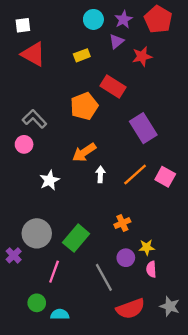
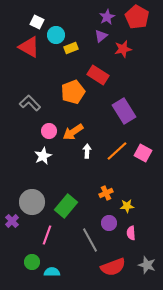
cyan circle: (93, 19) -> (56, 35), moved
white square: (23, 25) -> (37, 22), moved, turned 32
pink circle: (24, 144) -> (49, 131), moved
yellow star: (147, 247) -> (127, 206), moved

